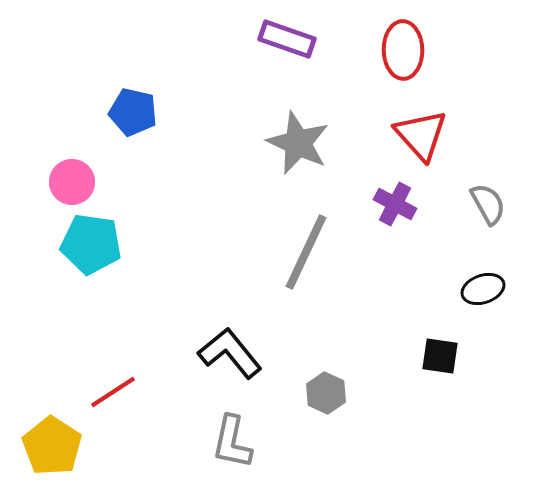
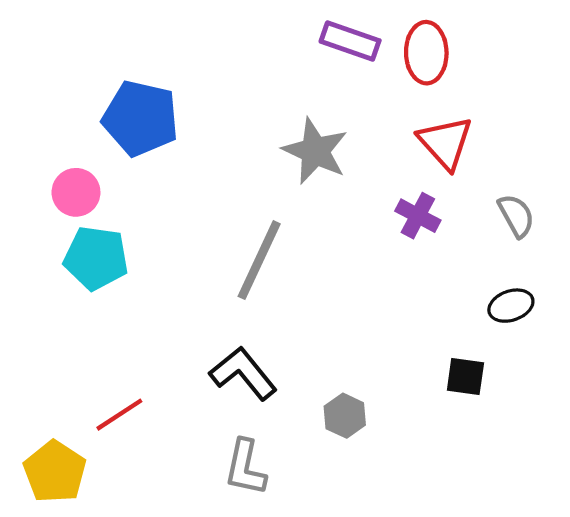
purple rectangle: (287, 39) -> (350, 41), moved
blue pentagon: (133, 112) -> (141, 118), size x1.5
gray line: (306, 252) -> (259, 260), moved

